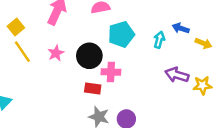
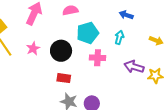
blue arrow: (181, 28) -> (126, 15), moved
pink cross: (111, 72) -> (98, 58), moved

